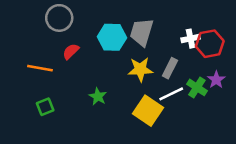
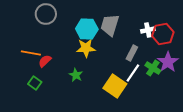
red semicircle: (71, 51) -> (45, 61), moved
yellow star: (140, 69) -> (86, 48), moved
purple star: (216, 80) -> (168, 62), size x1.5
white line: (171, 94) -> (133, 73), turned -30
green square: (45, 107) -> (35, 83), turned -32

